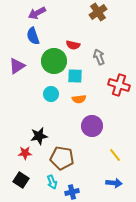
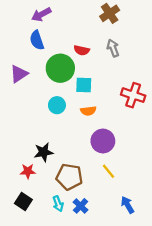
gray arrow: (99, 57) -> (113, 48), moved
yellow line: (115, 155) -> (108, 171), moved
blue arrow: (114, 183) -> (128, 205), turned -126
blue cross: (72, 192) -> (80, 206), moved, turned -32

